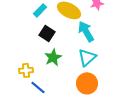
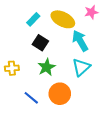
yellow cross: (26, 70) -> (12, 68), moved
orange circle: (87, 83) -> (60, 94), moved

